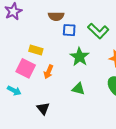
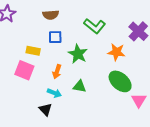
blue square: (69, 30) -> (55, 37), moved
orange arrow: (48, 72) -> (57, 72), moved
cyan arrow: (14, 91) -> (54, 93), moved

